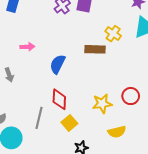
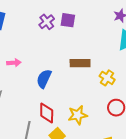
yellow cross: (113, 34) -> (107, 78), moved
yellow star: (102, 104) -> (78, 115), moved

